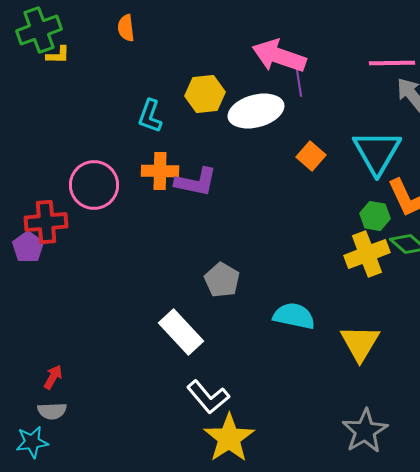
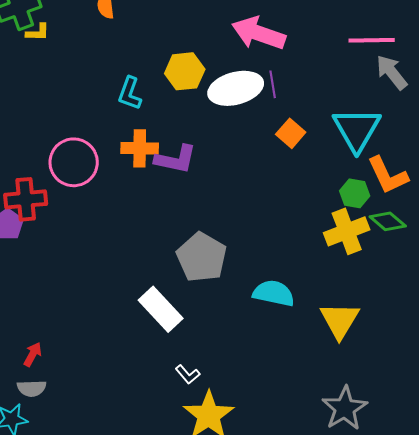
purple line: (299, 83) -> (273, 84), moved
gray pentagon: (222, 280) -> (202, 257), size x1.4
white L-shape: (208, 397) -> (188, 374), size x0.6

